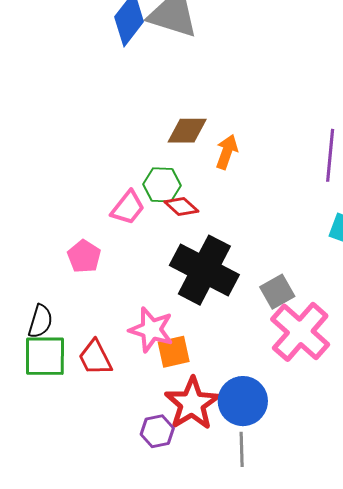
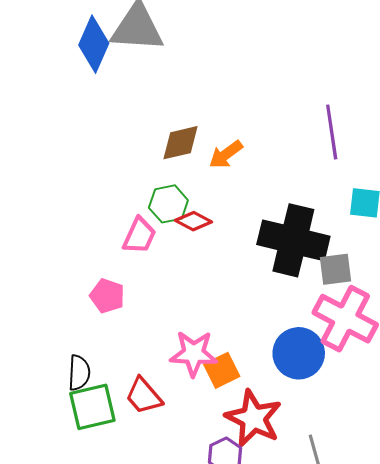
orange arrow: (227, 152) -> (226, 154), turned -132
black cross: (204, 270) -> (293, 240), moved
gray square: (277, 292) -> (336, 269), moved, turned 36
blue circle: (243, 401) -> (299, 353), moved

